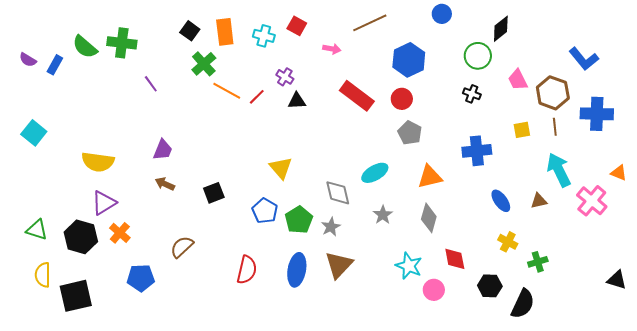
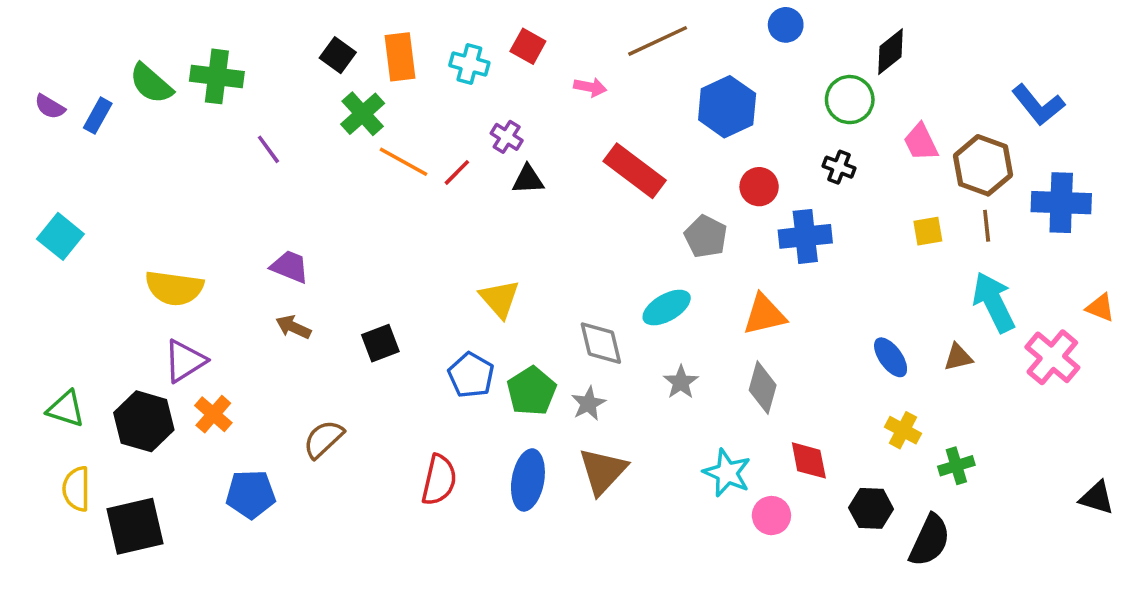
red circle: (402, 99) -> (759, 187), moved
gray pentagon: (410, 133) -> (706, 236), moved
purple trapezoid: (163, 150) -> (290, 267), turned -90
blue cross: (477, 151) -> (805, 236), moved

